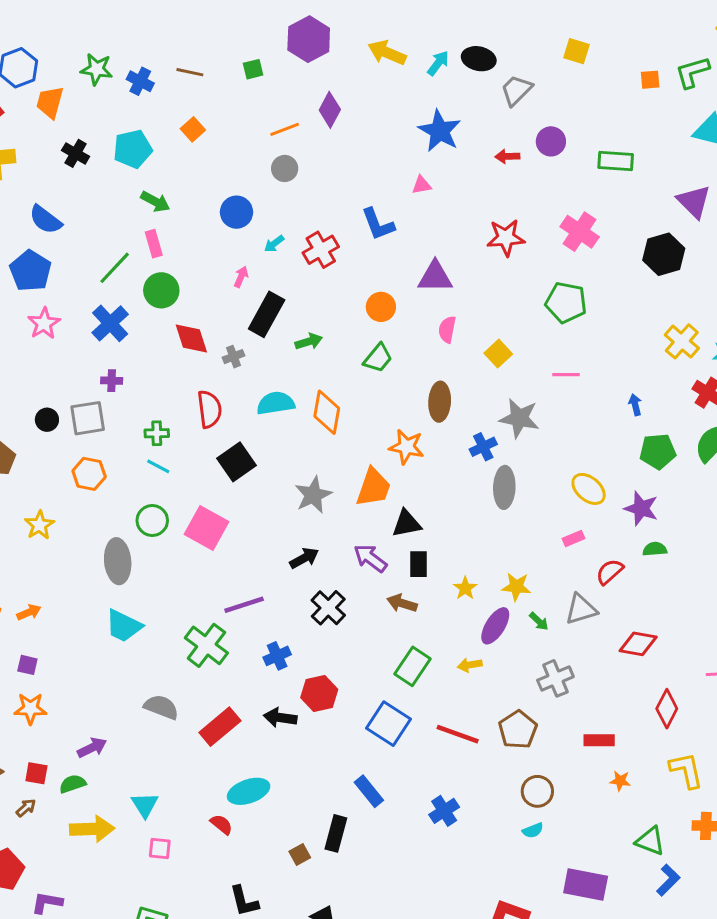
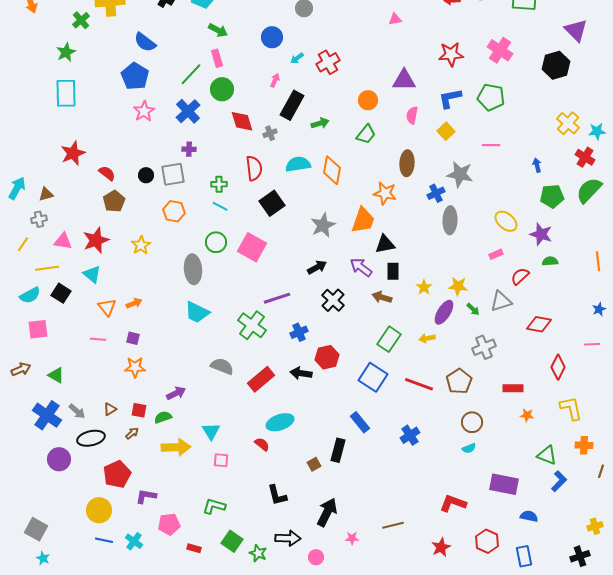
blue L-shape: (378, 224) -> (450, 98), moved, turned 100

